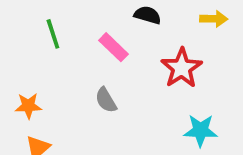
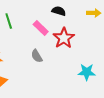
red star: (182, 68) -> (64, 38), moved

